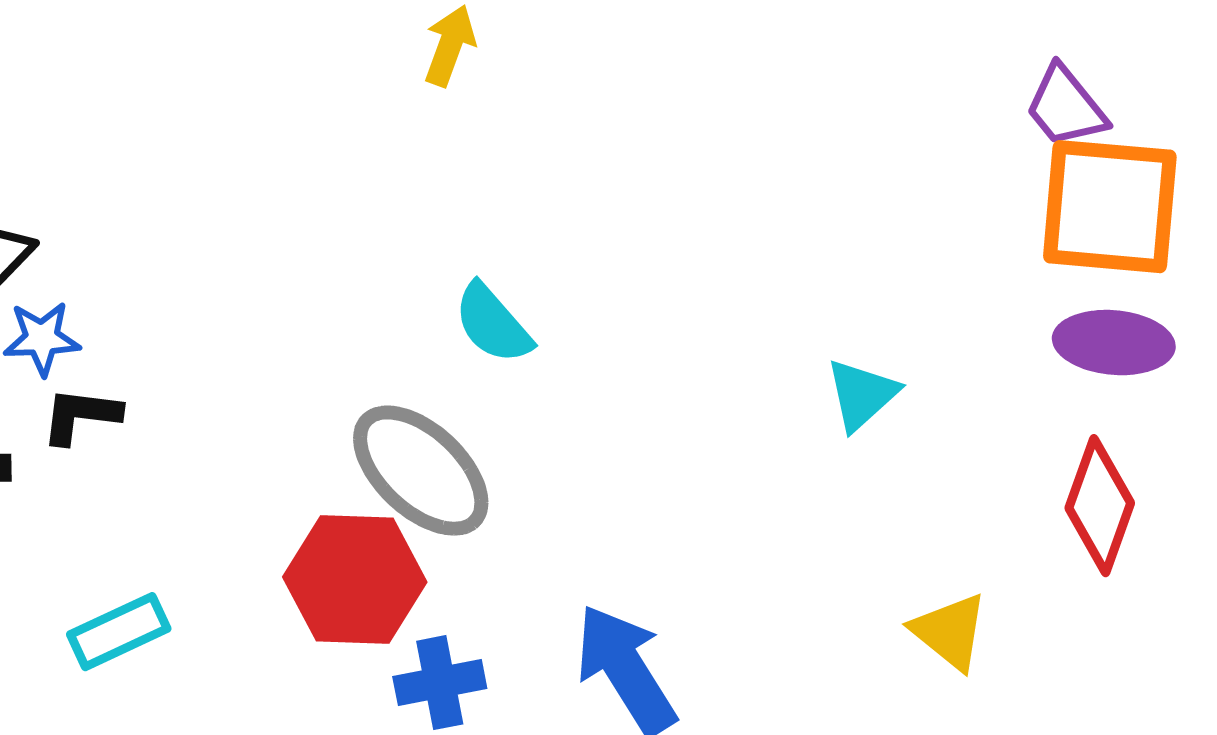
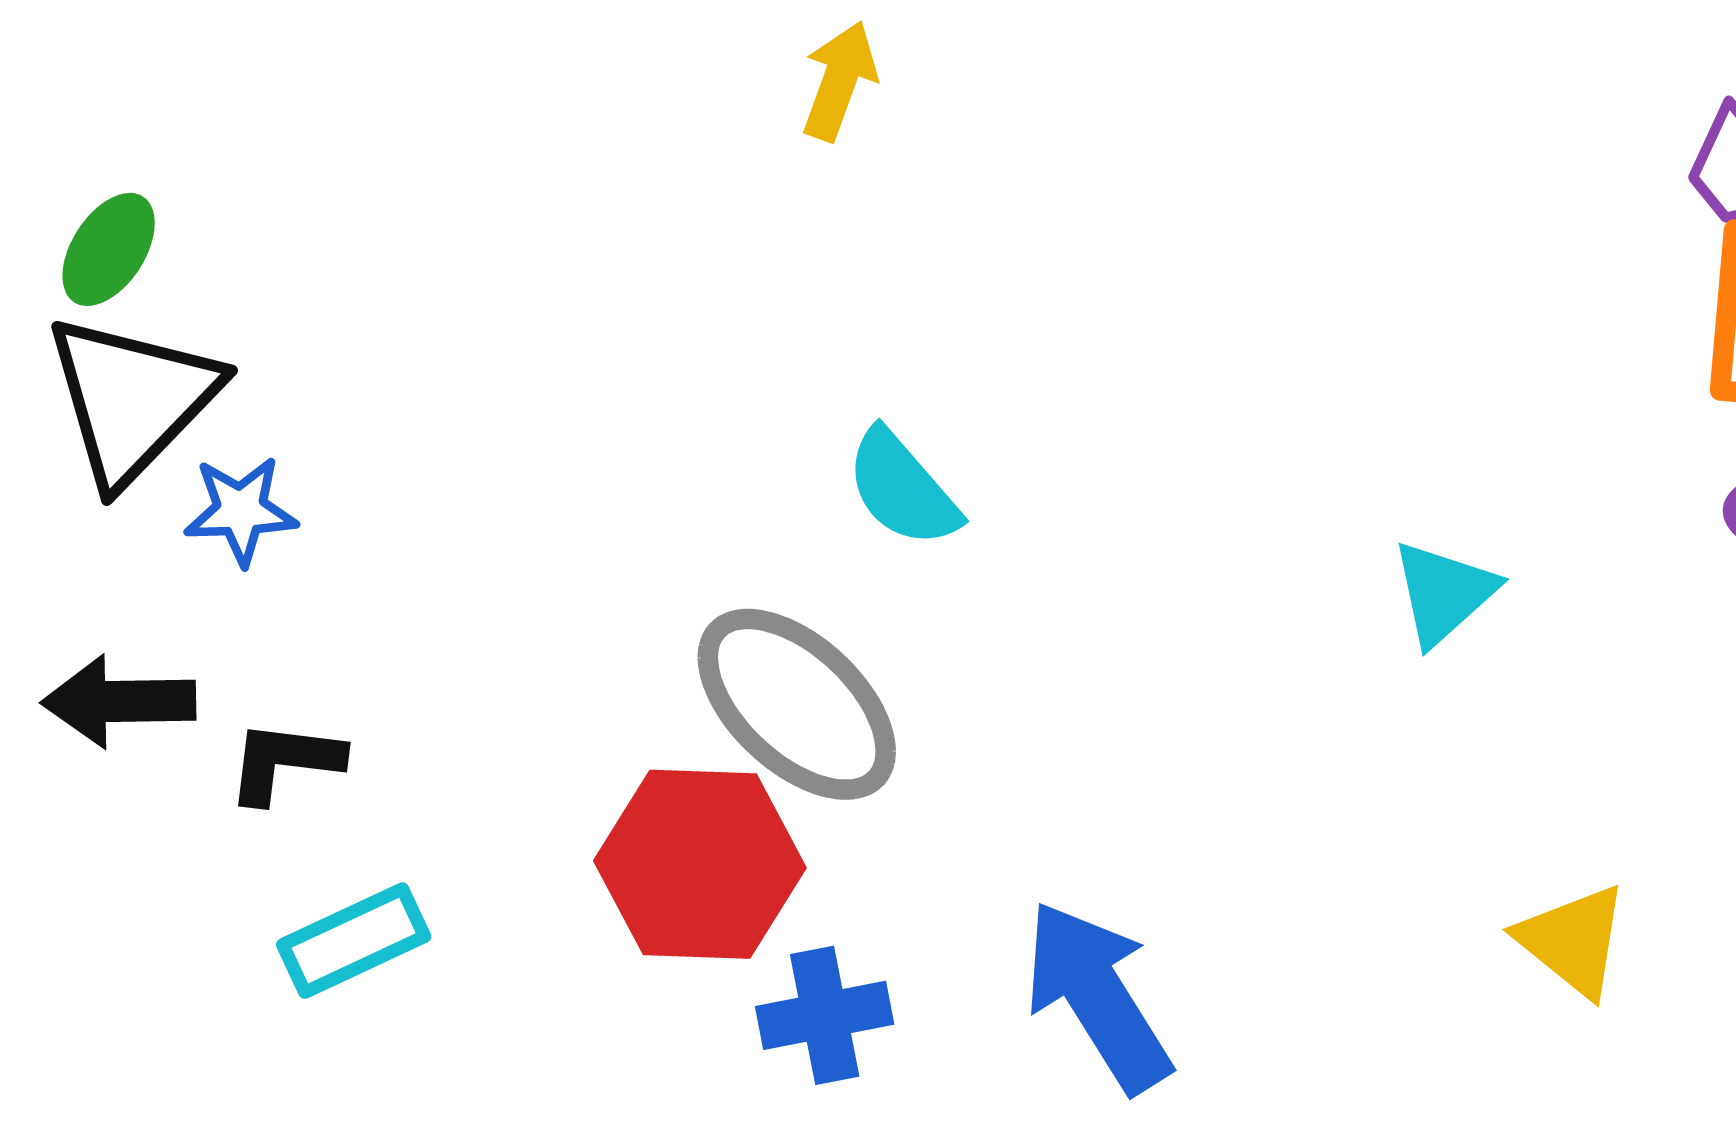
black L-shape: (81, 416) -> (285, 762), moved

